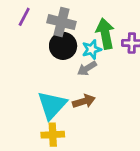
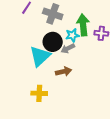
black circle: (63, 46) -> (53, 42), moved
cyan triangle: (52, 105) -> (40, 56), moved

